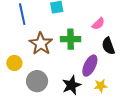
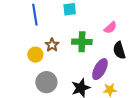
brown star: (41, 44) -> (52, 45), size x0.6
yellow circle: (14, 63) -> (35, 55), moved

